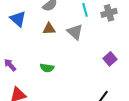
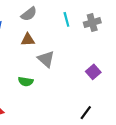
gray triangle: (75, 32) -> (46, 59), moved

